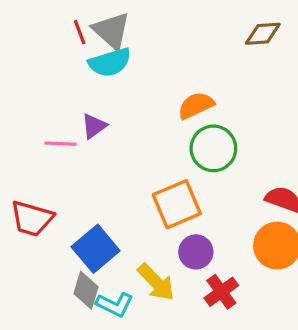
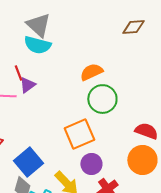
red line: (80, 32) -> (18, 73), moved
cyan semicircle: (110, 62) -> (37, 45), turned 32

